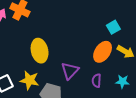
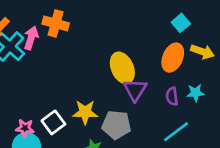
yellow ellipse: (40, 51) -> (122, 68), moved
cyan star: (122, 82) -> (195, 93), moved

